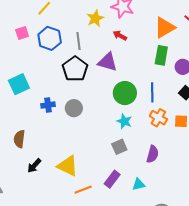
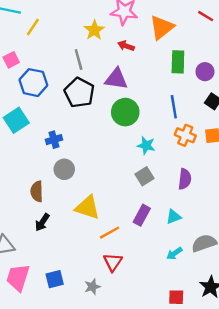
orange triangle: (165, 28) -> (162, 27), moved
blue hexagon: (50, 38) -> (33, 83), moved
green circle: (125, 93) -> (125, 112), moved
gray circle: (74, 108) -> (64, 169), moved
brown semicircle: (19, 139) -> (37, 191), moved
black arrow: (34, 166) -> (42, 222), moved

